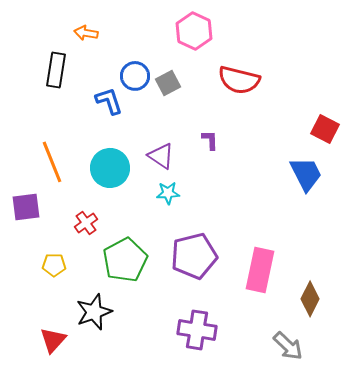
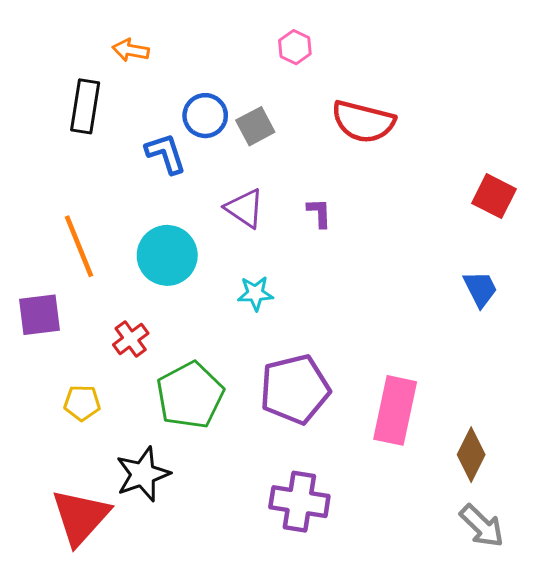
pink hexagon: (194, 31) -> (295, 47), size x0.6
purple triangle: (161, 156) -> (245, 208), moved
blue trapezoid: (306, 174) -> (480, 289), moved, size x0.7
red triangle: (53, 340) -> (81, 517), size x1.5
gray arrow: (288, 346) -> (482, 526), moved

